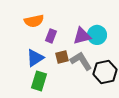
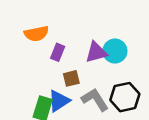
blue triangle: (35, 58) -> (59, 101), moved
gray L-shape: (81, 61) -> (95, 100), moved

